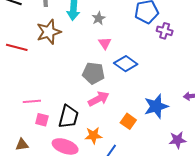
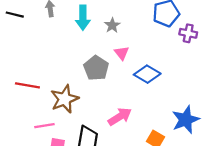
brown star: (49, 32) -> (65, 99), moved
red line: (17, 47) -> (27, 85), moved
gray pentagon: (93, 73) -> (96, 68), moved, turned 30

